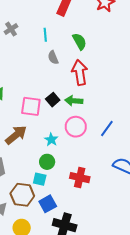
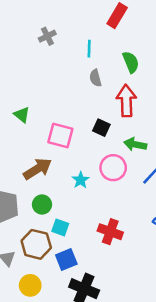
black square: (53, 100) -> (101, 128), moved, turned -32
green arrow: (74, 101) -> (135, 144), moved
green circle: (47, 162) -> (42, 205), moved

